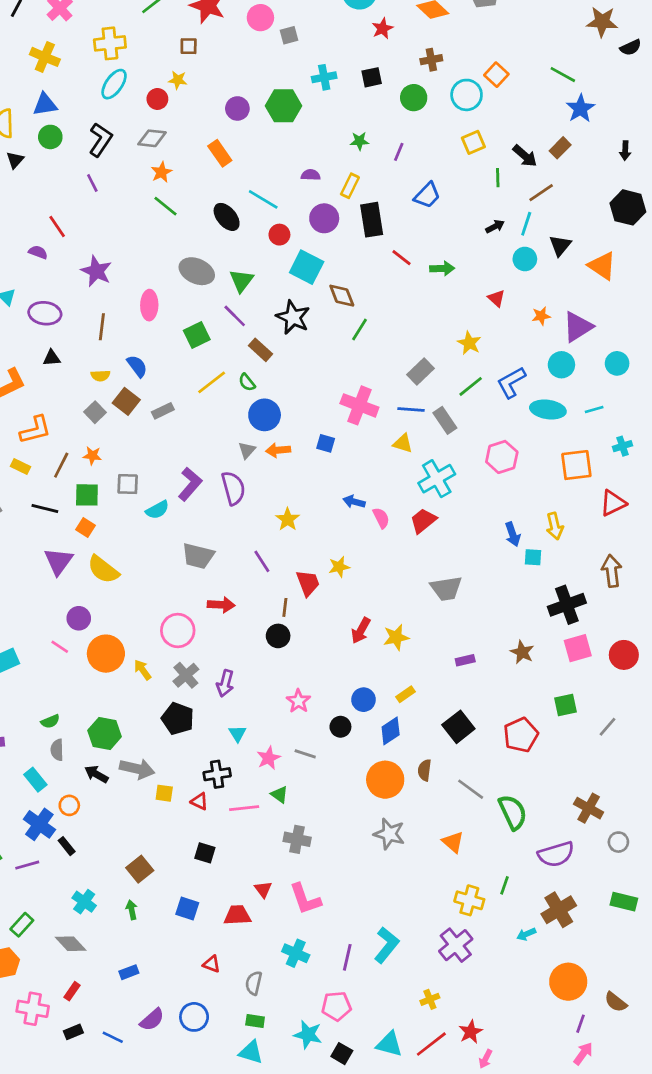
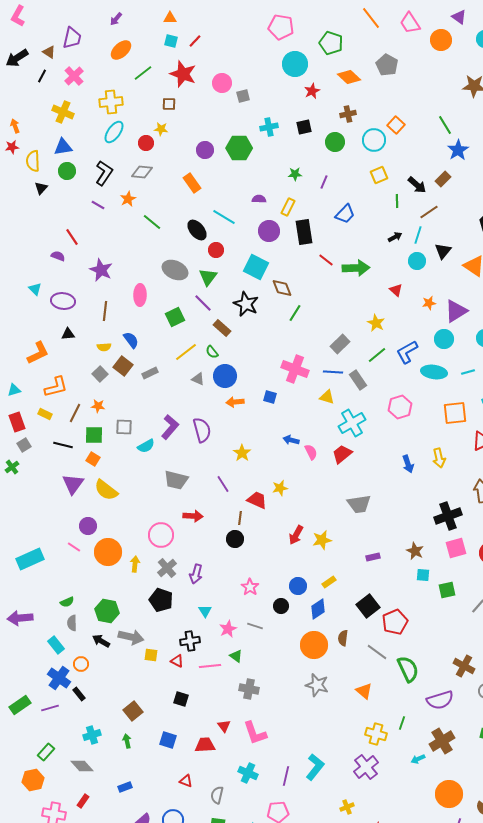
green line: (563, 75) -> (445, 125), turned 30
orange star: (161, 172) -> (128, 199), moved
purple line: (92, 183) -> (98, 205), turned -32
red circle: (279, 235) -> (216, 250), moved
green arrow: (442, 268) -> (356, 268), size x1.5
gray triangle: (247, 450) -> (198, 379), moved, turned -48
cyan square: (533, 557) -> (423, 575), moved
red trapezoid: (308, 583) -> (257, 500), turned -45
yellow arrow: (142, 670) -> (135, 564), turned 42
red pentagon: (521, 735) -> (395, 622), moved
cyan cross: (84, 902) -> (92, 735), turned 36

